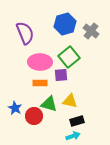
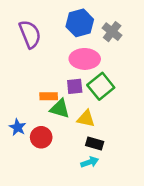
green square: (69, 57) -> (101, 86), moved
pink ellipse: (40, 62) -> (85, 59), moved
green triangle: (49, 104) -> (60, 109), moved
black rectangle: (77, 121) -> (95, 143), turned 32

